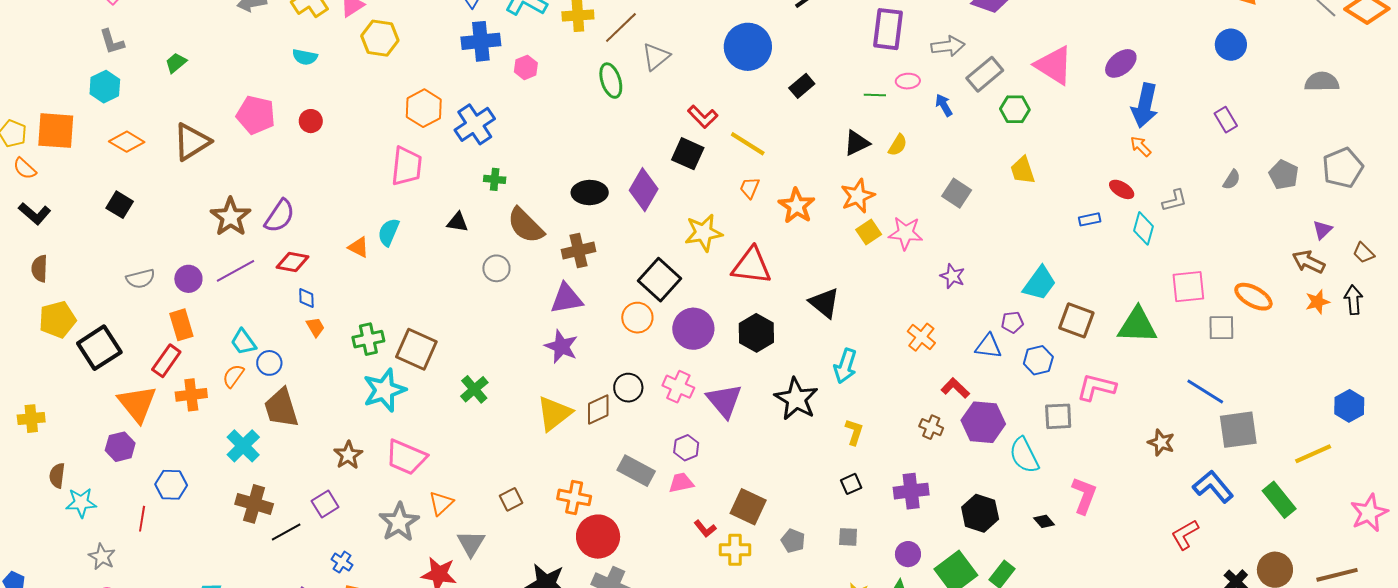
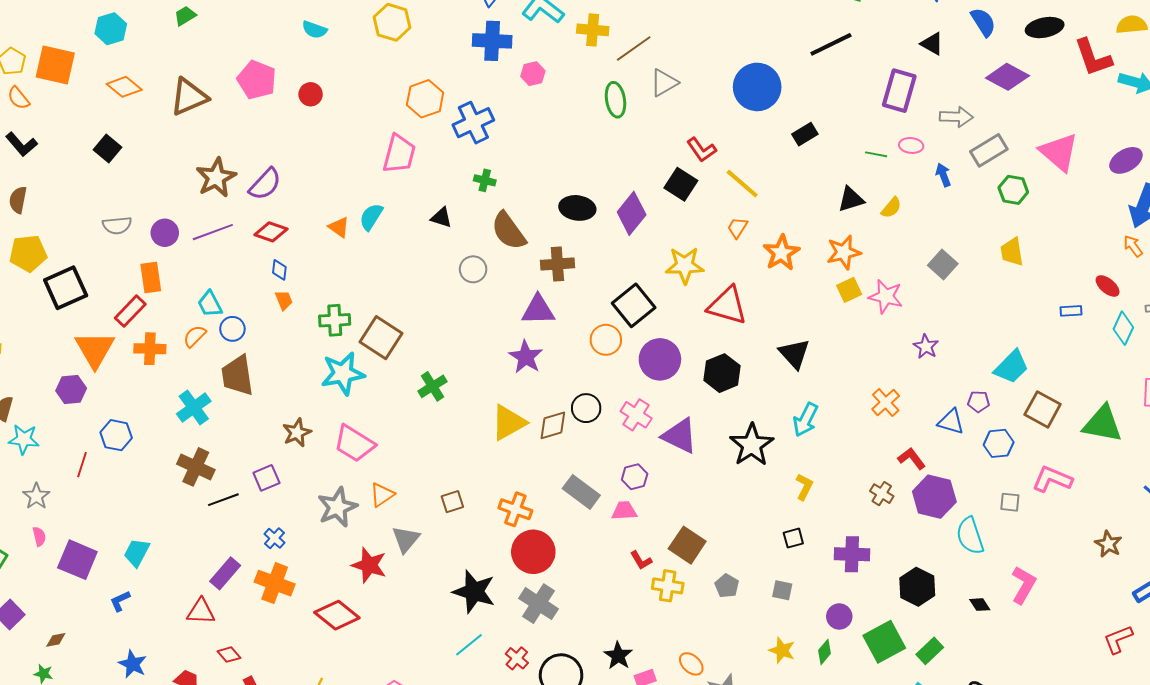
purple triangle: (724, 401) -> (680, 436), turned -33
gray square: (1058, 416) -> (1010, 502), size x0.7

